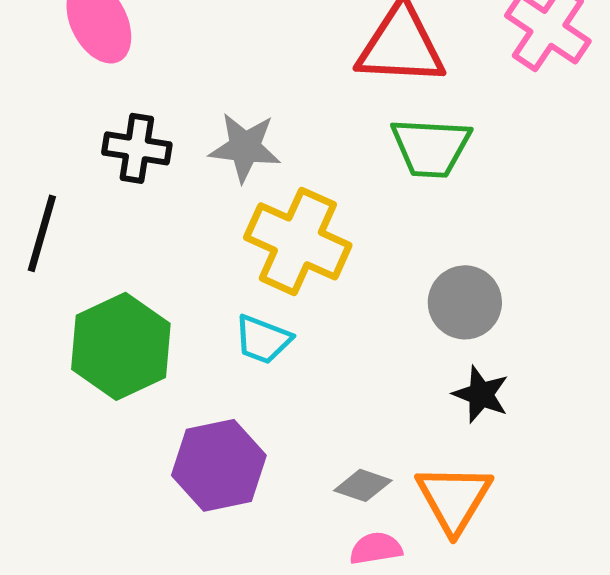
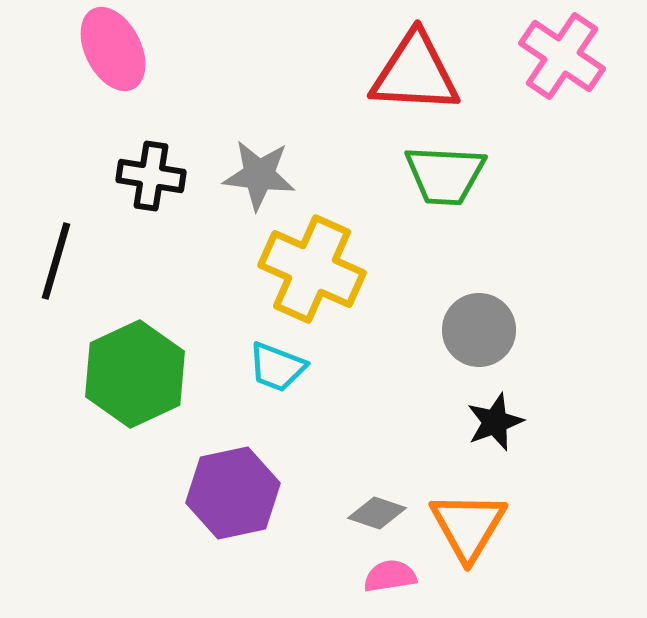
black star: (481, 394) -> (495, 422), turned 30

